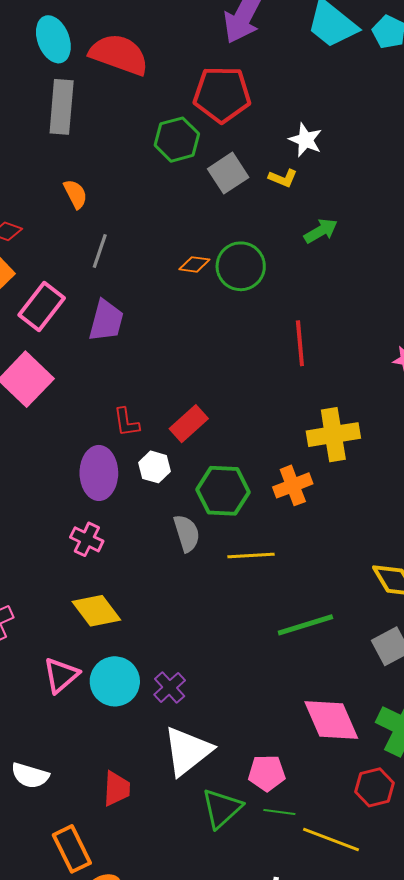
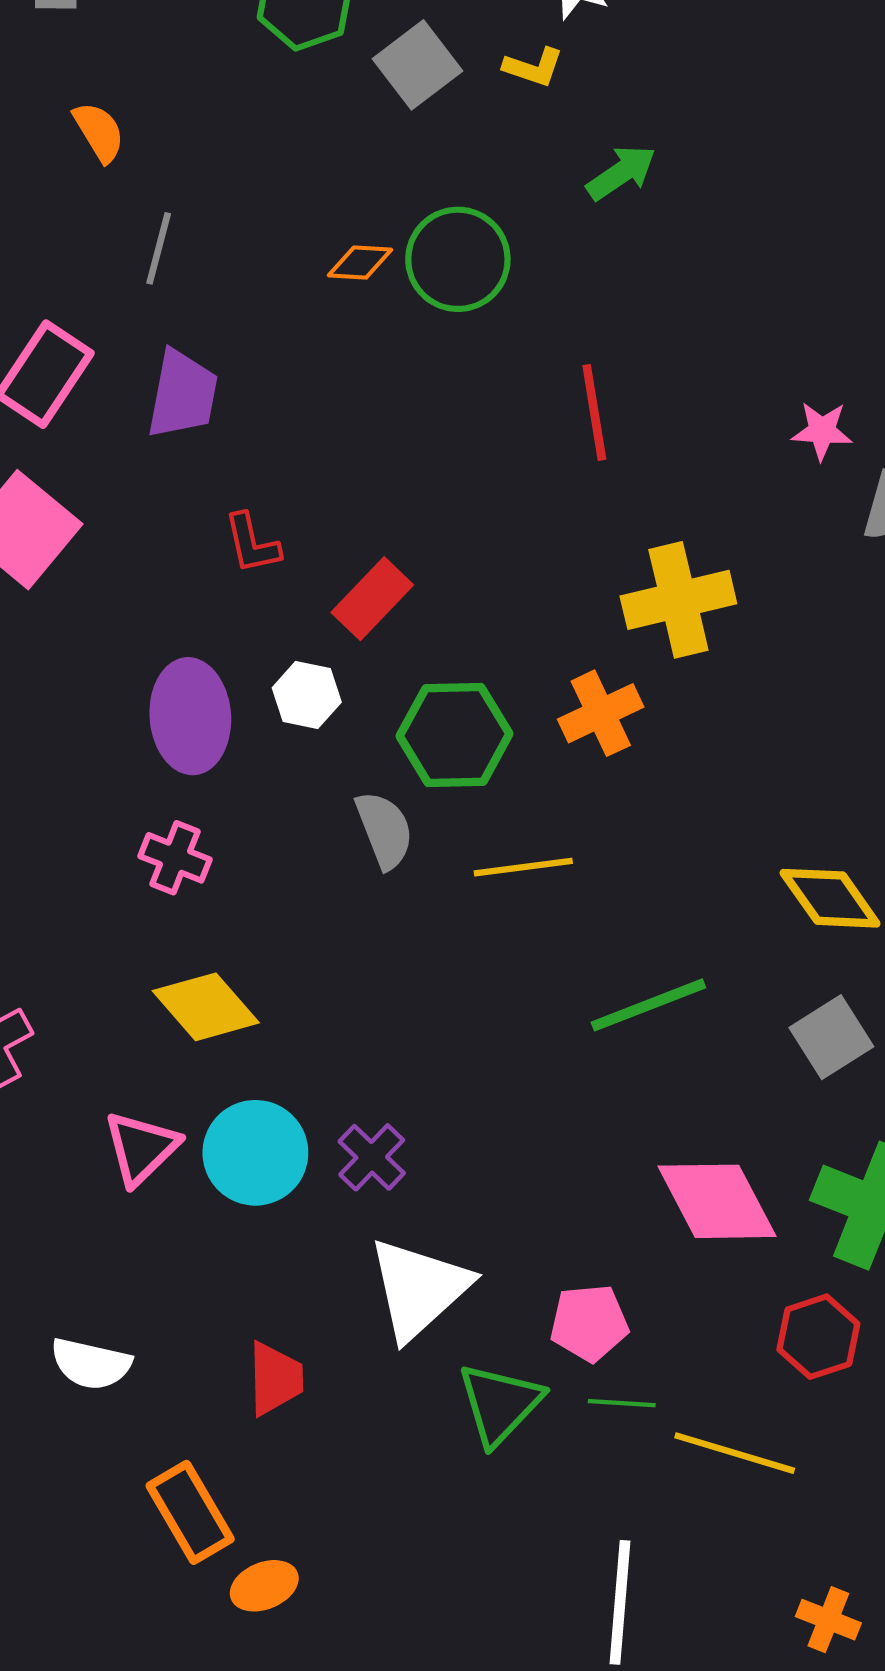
red L-shape: (126, 422) -> (252, 543), moved

